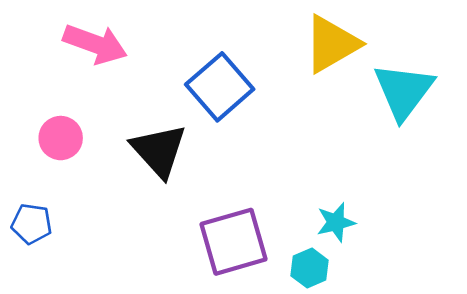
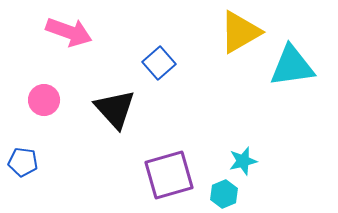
blue square: (220, 87) -> (159, 63), size x0.7
cyan triangle: (404, 91) -> (292, 66), turned 45

